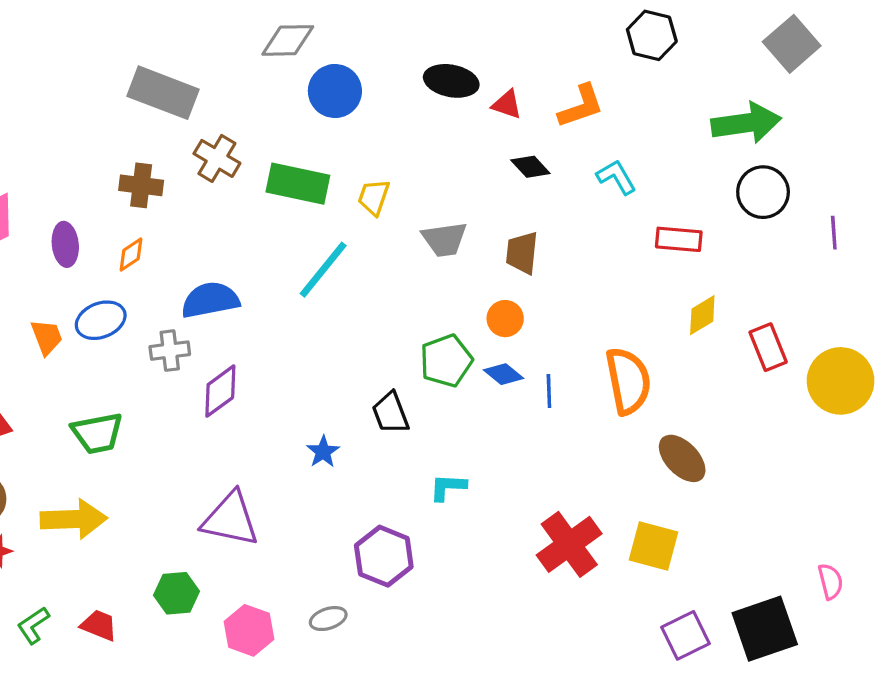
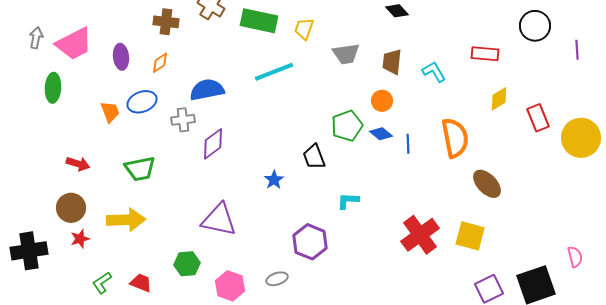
cyan L-shape: (616, 177) -> (434, 72), moved
cyan line: (323, 270) -> (274, 72), turned 30

